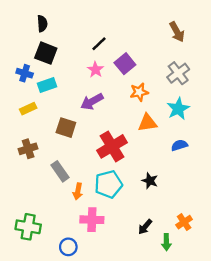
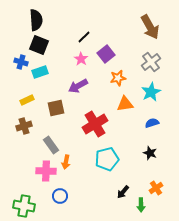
black semicircle: (42, 24) -> (36, 20), size x1.5
brown arrow: (177, 32) -> (150, 27), size x1.4
yellow rectangle: (28, 109) -> (27, 100), moved
brown square: (66, 128) -> (56, 108), turned -30
black star: (150, 181) -> (150, 153), moved
cyan pentagon: (108, 184) -> (107, 159), moved
pink cross: (92, 220) -> (46, 171), moved
green cross: (28, 227) -> (24, 206), moved
blue circle: (68, 247) -> (60, 196), moved

